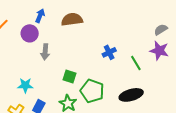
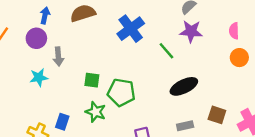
blue cross: (109, 52) -> (131, 29), moved, size x1.6
cyan star: (25, 85) -> (39, 77), moved
black ellipse: (131, 95) -> (184, 86), moved

